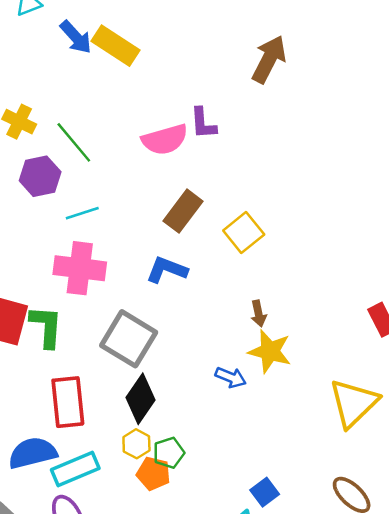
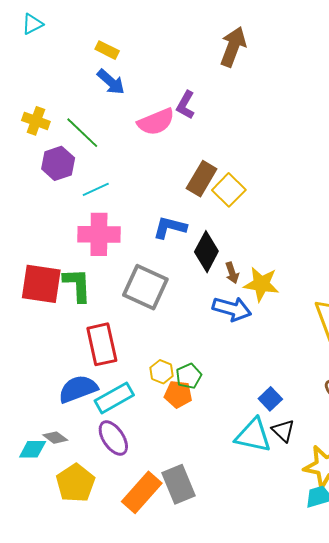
blue arrow: (76, 37) -> (111, 82), moved
yellow rectangle: (116, 46) -> (107, 50), size x0.6
purple L-shape: (203, 123) -> (186, 105), turned 40
brown rectangle: (183, 211) -> (202, 179), moved
brown arrow: (259, 314) -> (232, 273), moved
blue arrow: (231, 377) -> (232, 309), size x1.5
black diamond: (140, 399) -> (206, 252), moved

